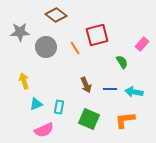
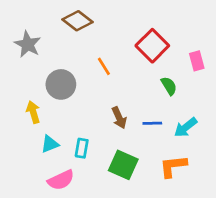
gray star: (20, 32) -> (28, 44), turned 30
red square: (97, 35) -> (152, 46), moved, turned -30
pink rectangle: (142, 44) -> (197, 61), turned -56
gray circle: (46, 47) -> (61, 84), moved
cyan arrow: (134, 92) -> (186, 127), turned -48

